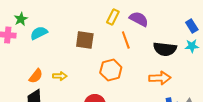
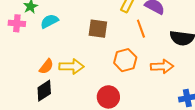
yellow arrow: (60, 76) -> (72, 66), size x1.6
orange arrow: (160, 78) -> (162, 66), moved

